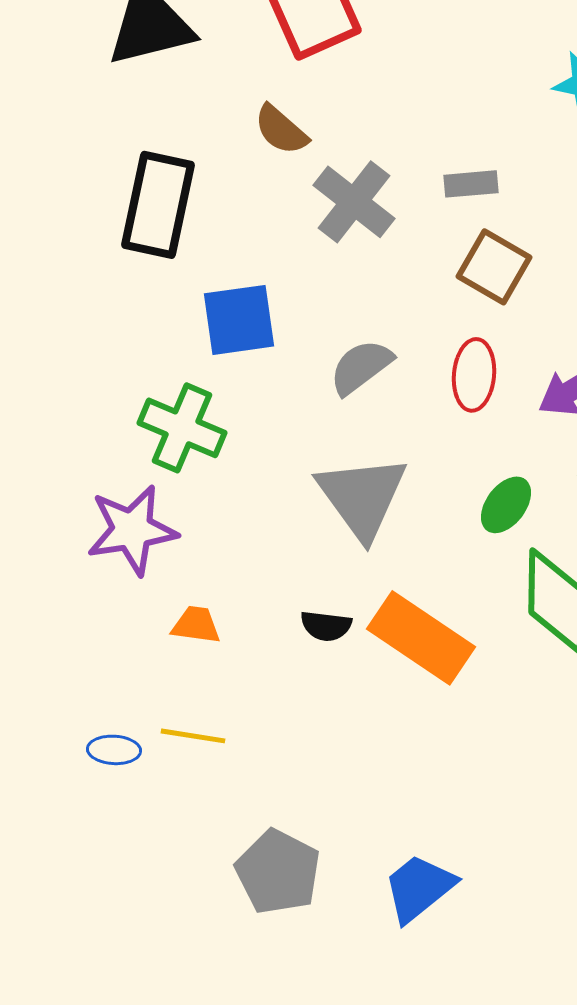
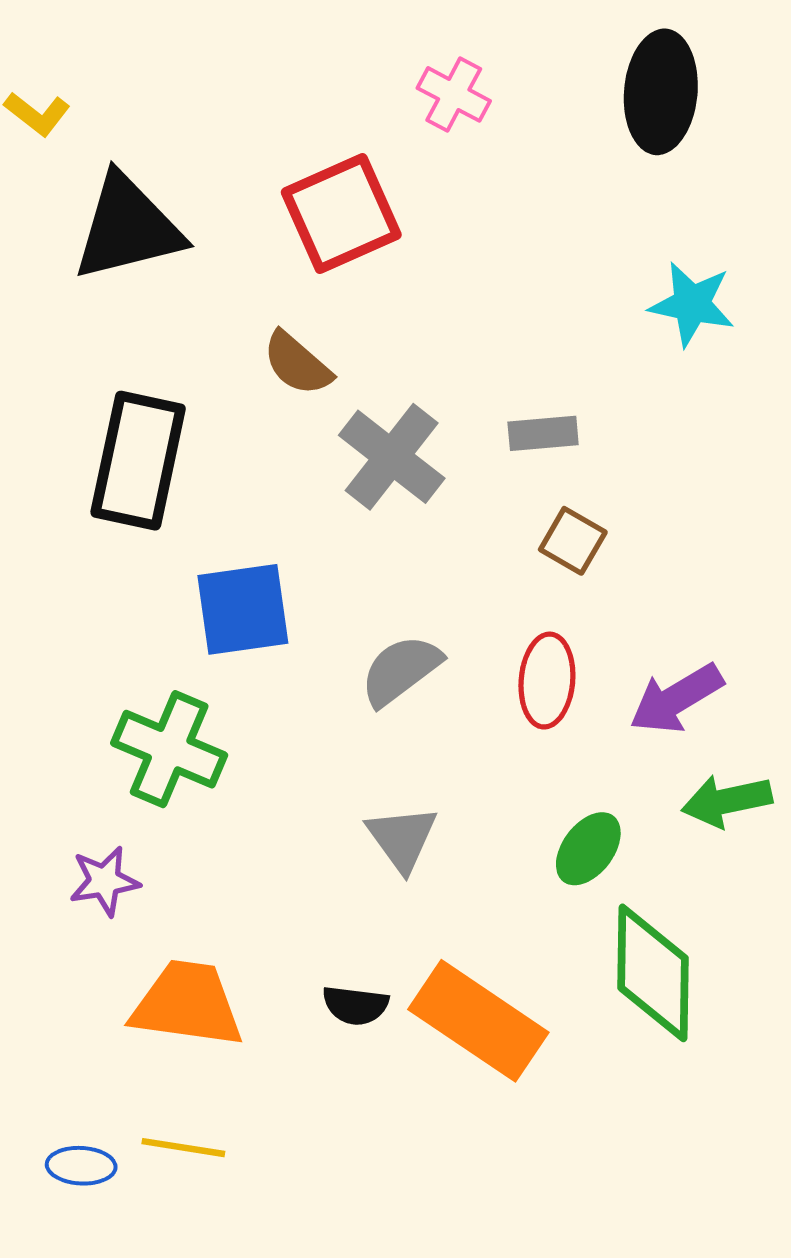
brown square: (494, 267) -> (573, 541), size x0.7
gray triangle: (362, 497) -> (402, 838), size x0.6
purple star: (132, 530) -> (104, 881), size x0.6
orange trapezoid: (196, 625) -> (187, 1004), size x1.8

